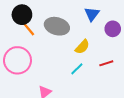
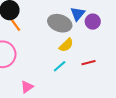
gray ellipse: (57, 26) -> (60, 23), moved
purple circle: (113, 29) -> (93, 22), moved

